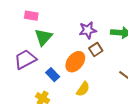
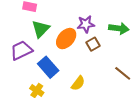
orange ellipse: (75, 62) -> (66, 39), moved
blue rectangle: (53, 75) -> (48, 67), size x1.5

